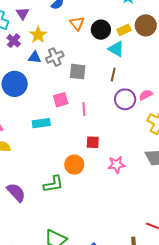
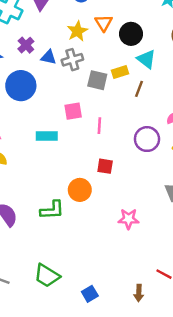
yellow rectangle: (124, 30) -> (120, 72), moved
yellow star: (38, 35) -> (77, 31), moved
purple cross: (14, 41) -> (26, 45), moved
purple circle: (125, 99) -> (147, 139), moved
pink star: (117, 165) -> (129, 219), moved

